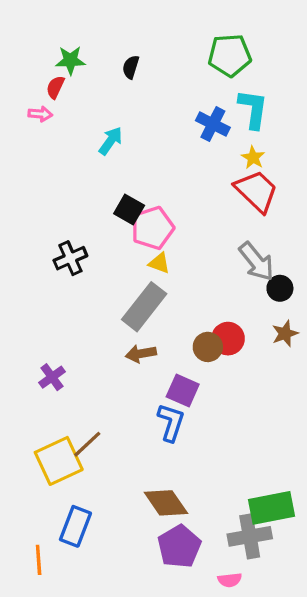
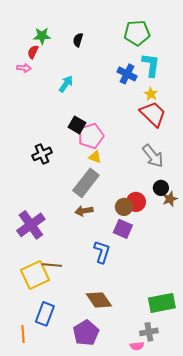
black circle: (280, 288) -> (161, 188), moved
purple cross: (52, 377) -> (31, 225), size x1.8
purple square: (183, 391) -> (123, 229), moved
brown line: (87, 444) -> (52, 265), turned 48
gray cross: (250, 536) -> (149, 332), moved, size x0.7
purple pentagon: (179, 546) -> (86, 333), moved

